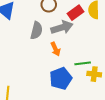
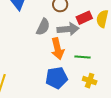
orange arrow: (56, 49) -> (58, 49), size x1.5
green line: (83, 63) -> (83, 57), moved

